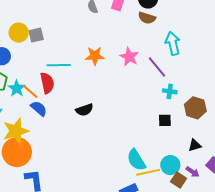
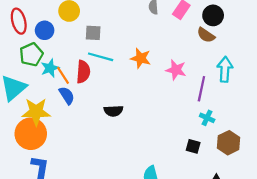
gray square: (36, 35) -> (93, 33), moved
pink star: (129, 57) -> (176, 70), turned -30
purple line: (157, 67) -> (201, 89), turned 35

